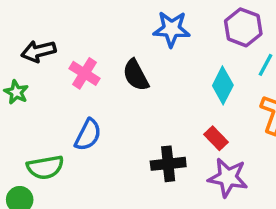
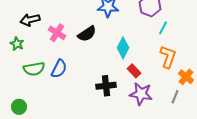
black semicircle: (136, 75) -> (87, 34), turned -96
cyan diamond: (223, 85) -> (123, 48), moved
green semicircle: (45, 167) -> (34, 69), moved

